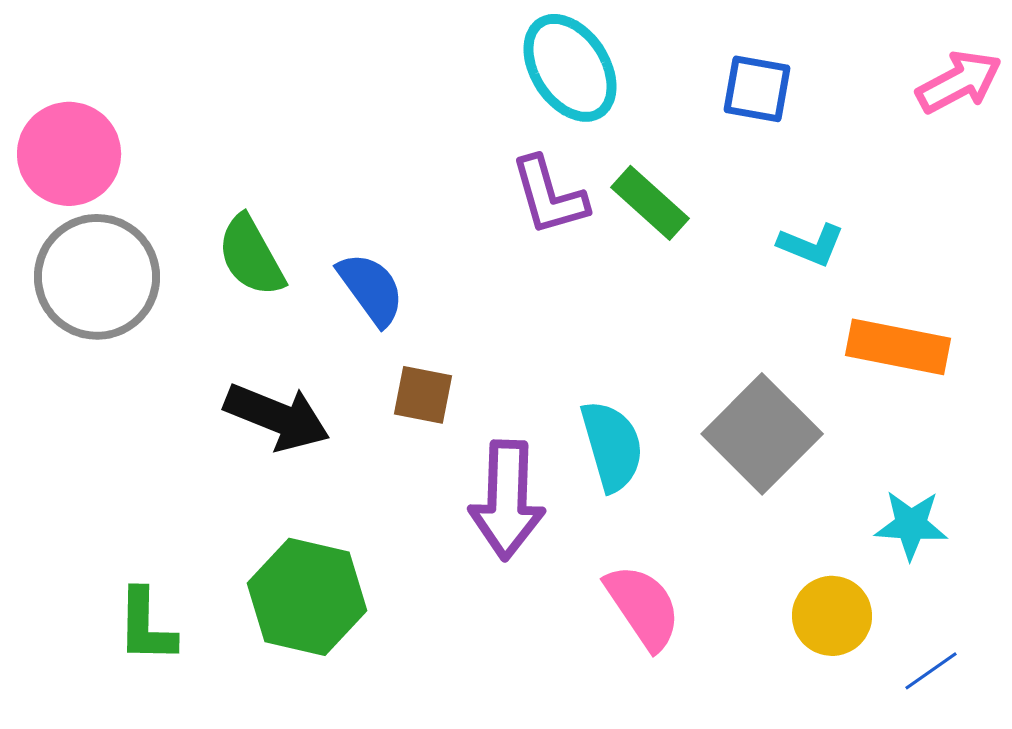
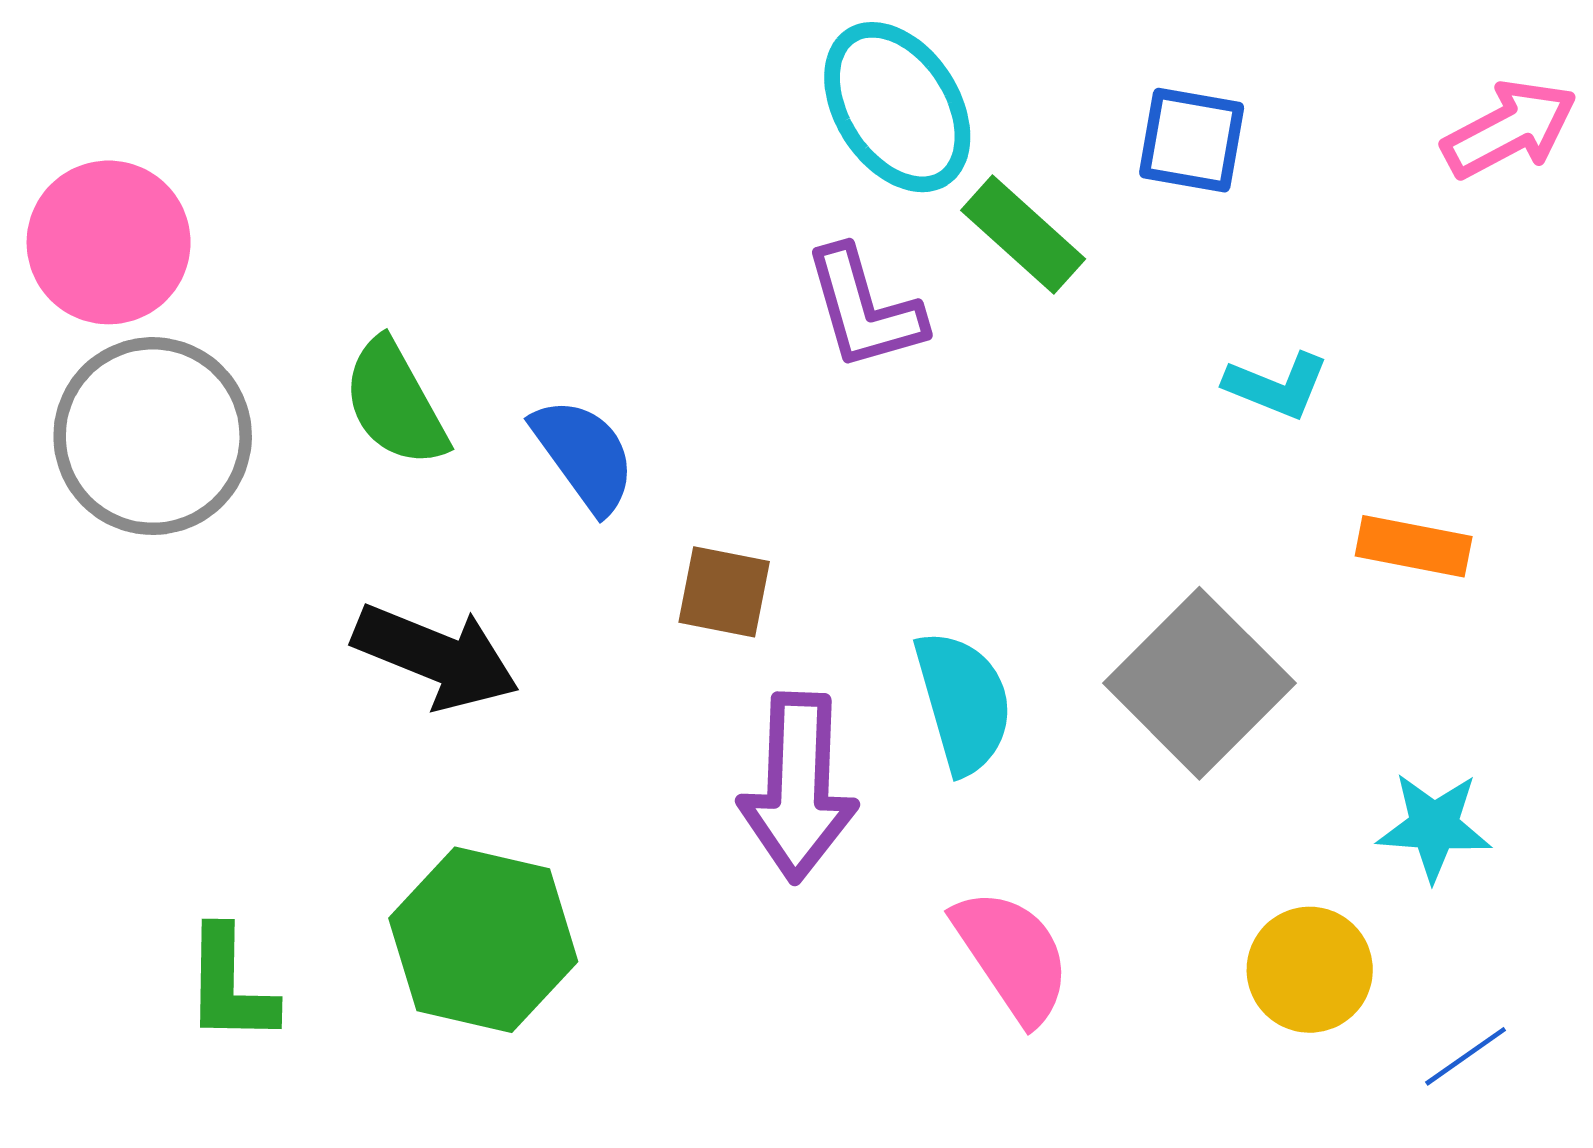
green rectangle: (650, 203) -> (1023, 235), moved
orange rectangle: (898, 347) -> (1414, 546), size x0.7
brown square: (423, 395) -> (724, 592), moved

